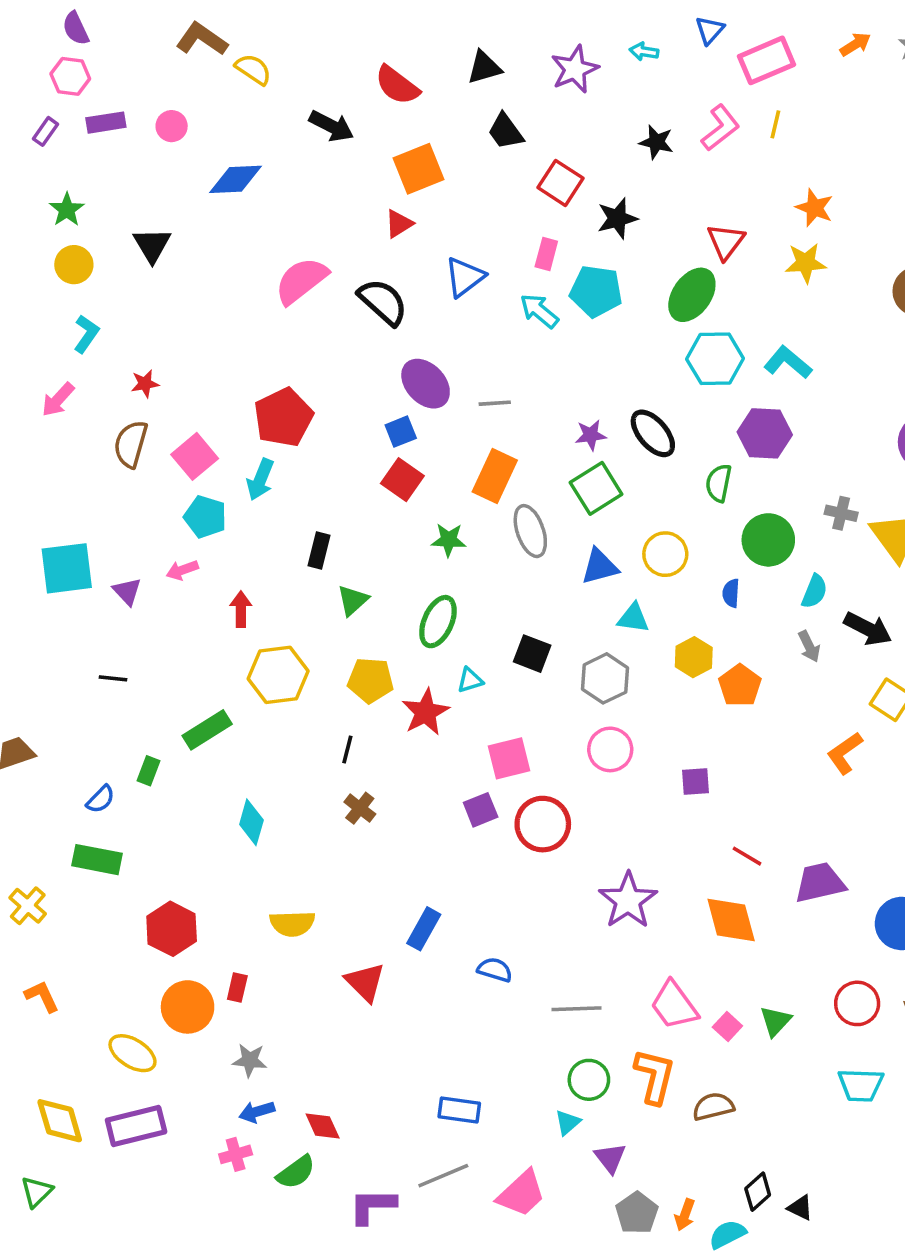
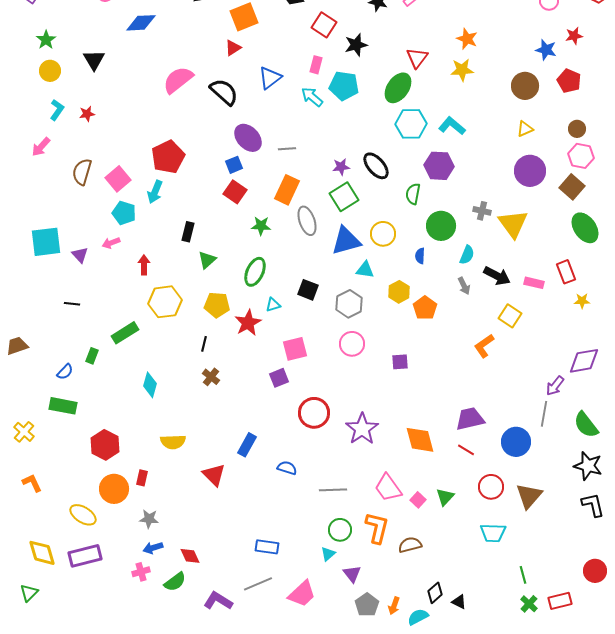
red star: (145, 384) -> (87, 114), moved
blue triangle: (600, 567) -> (346, 241), size x1.4
red circle: (543, 824) -> (314, 413), moved
red line: (747, 856) -> (466, 450), moved
purple L-shape: (372, 1206) -> (218, 601), turned 32

